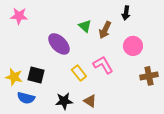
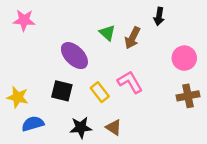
pink circle: (133, 46) -> (184, 58), moved
black square: (36, 75) -> (62, 91), moved
blue semicircle: (26, 98) -> (33, 124), turned 150

